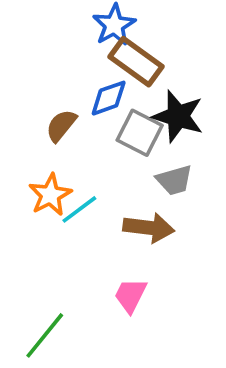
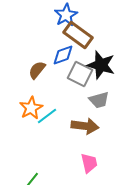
pink trapezoid: (131, 295) -> (89, 163), moved, turned 140

